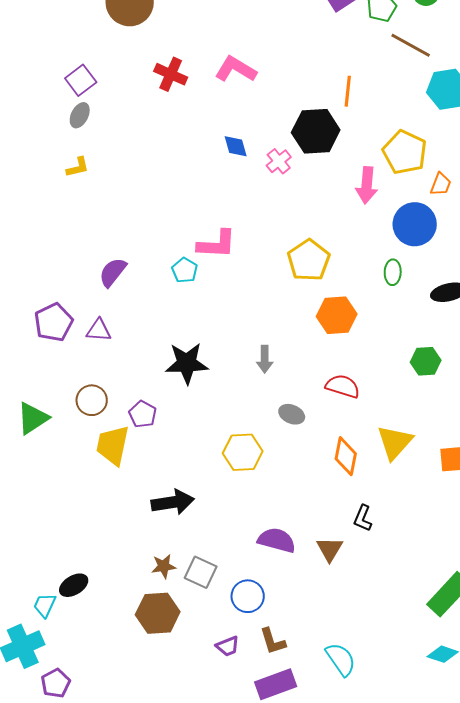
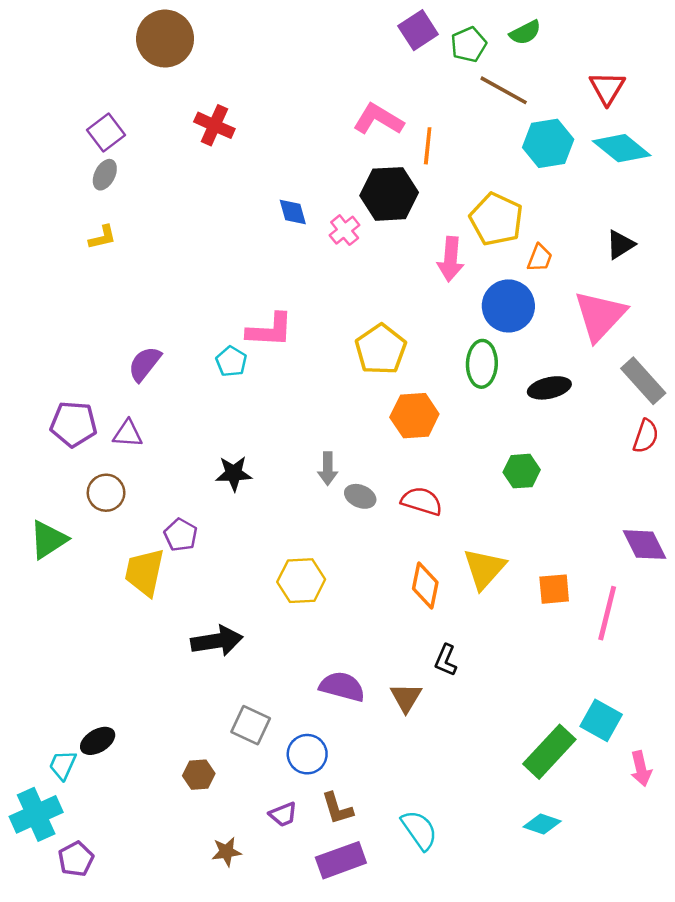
pink L-shape: (236, 69) -> (378, 119), moved
green ellipse: (393, 272) -> (482, 364), size x1.5
purple pentagon: (54, 322) -> (73, 424), turned 30
black star: (187, 363) -> (234, 473), size x0.7
brown circle: (92, 400) -> (106, 493), moved
gray ellipse: (292, 414) -> (360, 496), moved
brown star: (164, 566) -> (226, 852), moved
brown hexagon: (158, 613) -> (199, 775), size x0.6

